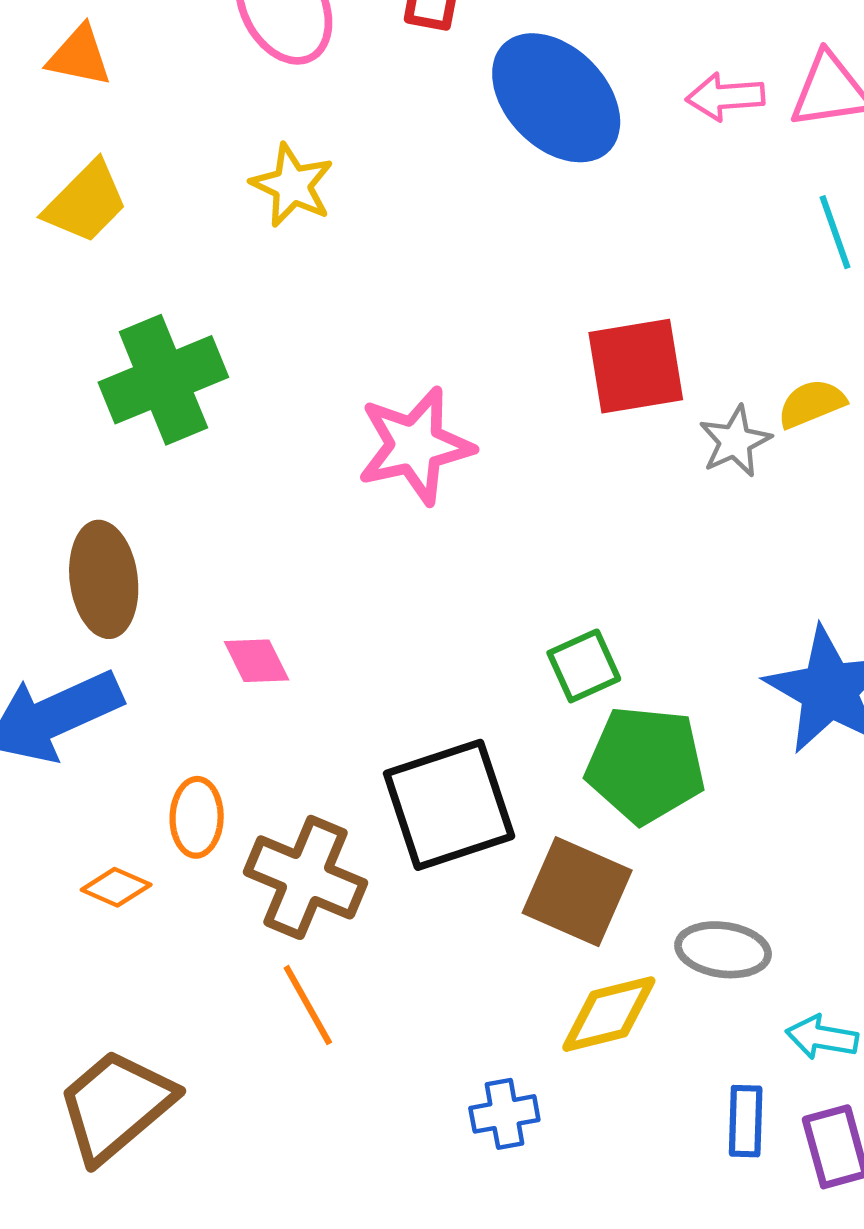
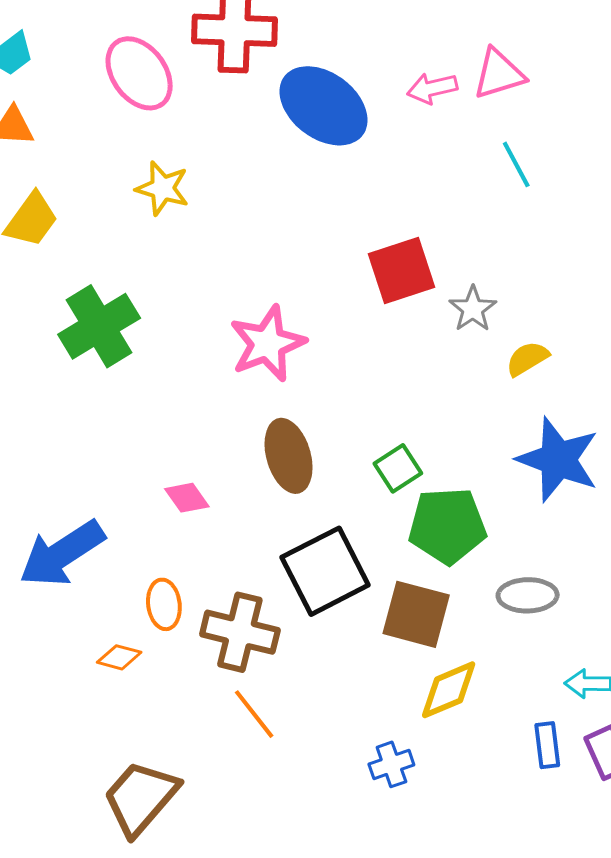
yellow semicircle: (811, 404) -> (527, 359), moved
brown ellipse: (104, 579) -> (289, 456), moved
gray ellipse: (723, 950) -> (528, 595), moved

